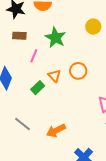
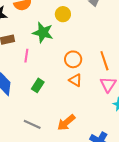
yellow circle: (93, 27) -> (63, 14), moved
orange triangle: (54, 76) -> (75, 80), moved

